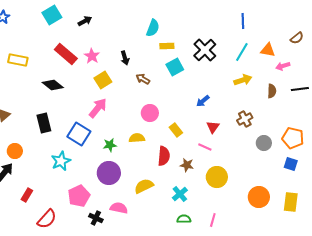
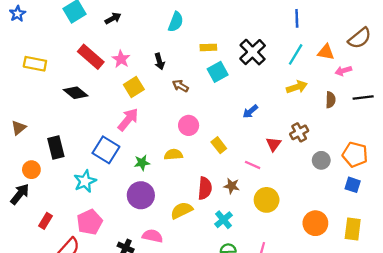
cyan semicircle: (153, 28) -> (176, 22), moved
brown semicircle: (297, 38) -> (360, 38), size x1.5
black rectangle: (44, 123) -> (56, 148), moved
red triangle: (213, 127) -> (274, 144), moved
red semicircle: (164, 156) -> (205, 188), moved
pink pentagon: (79, 196) -> (90, 222), moved

